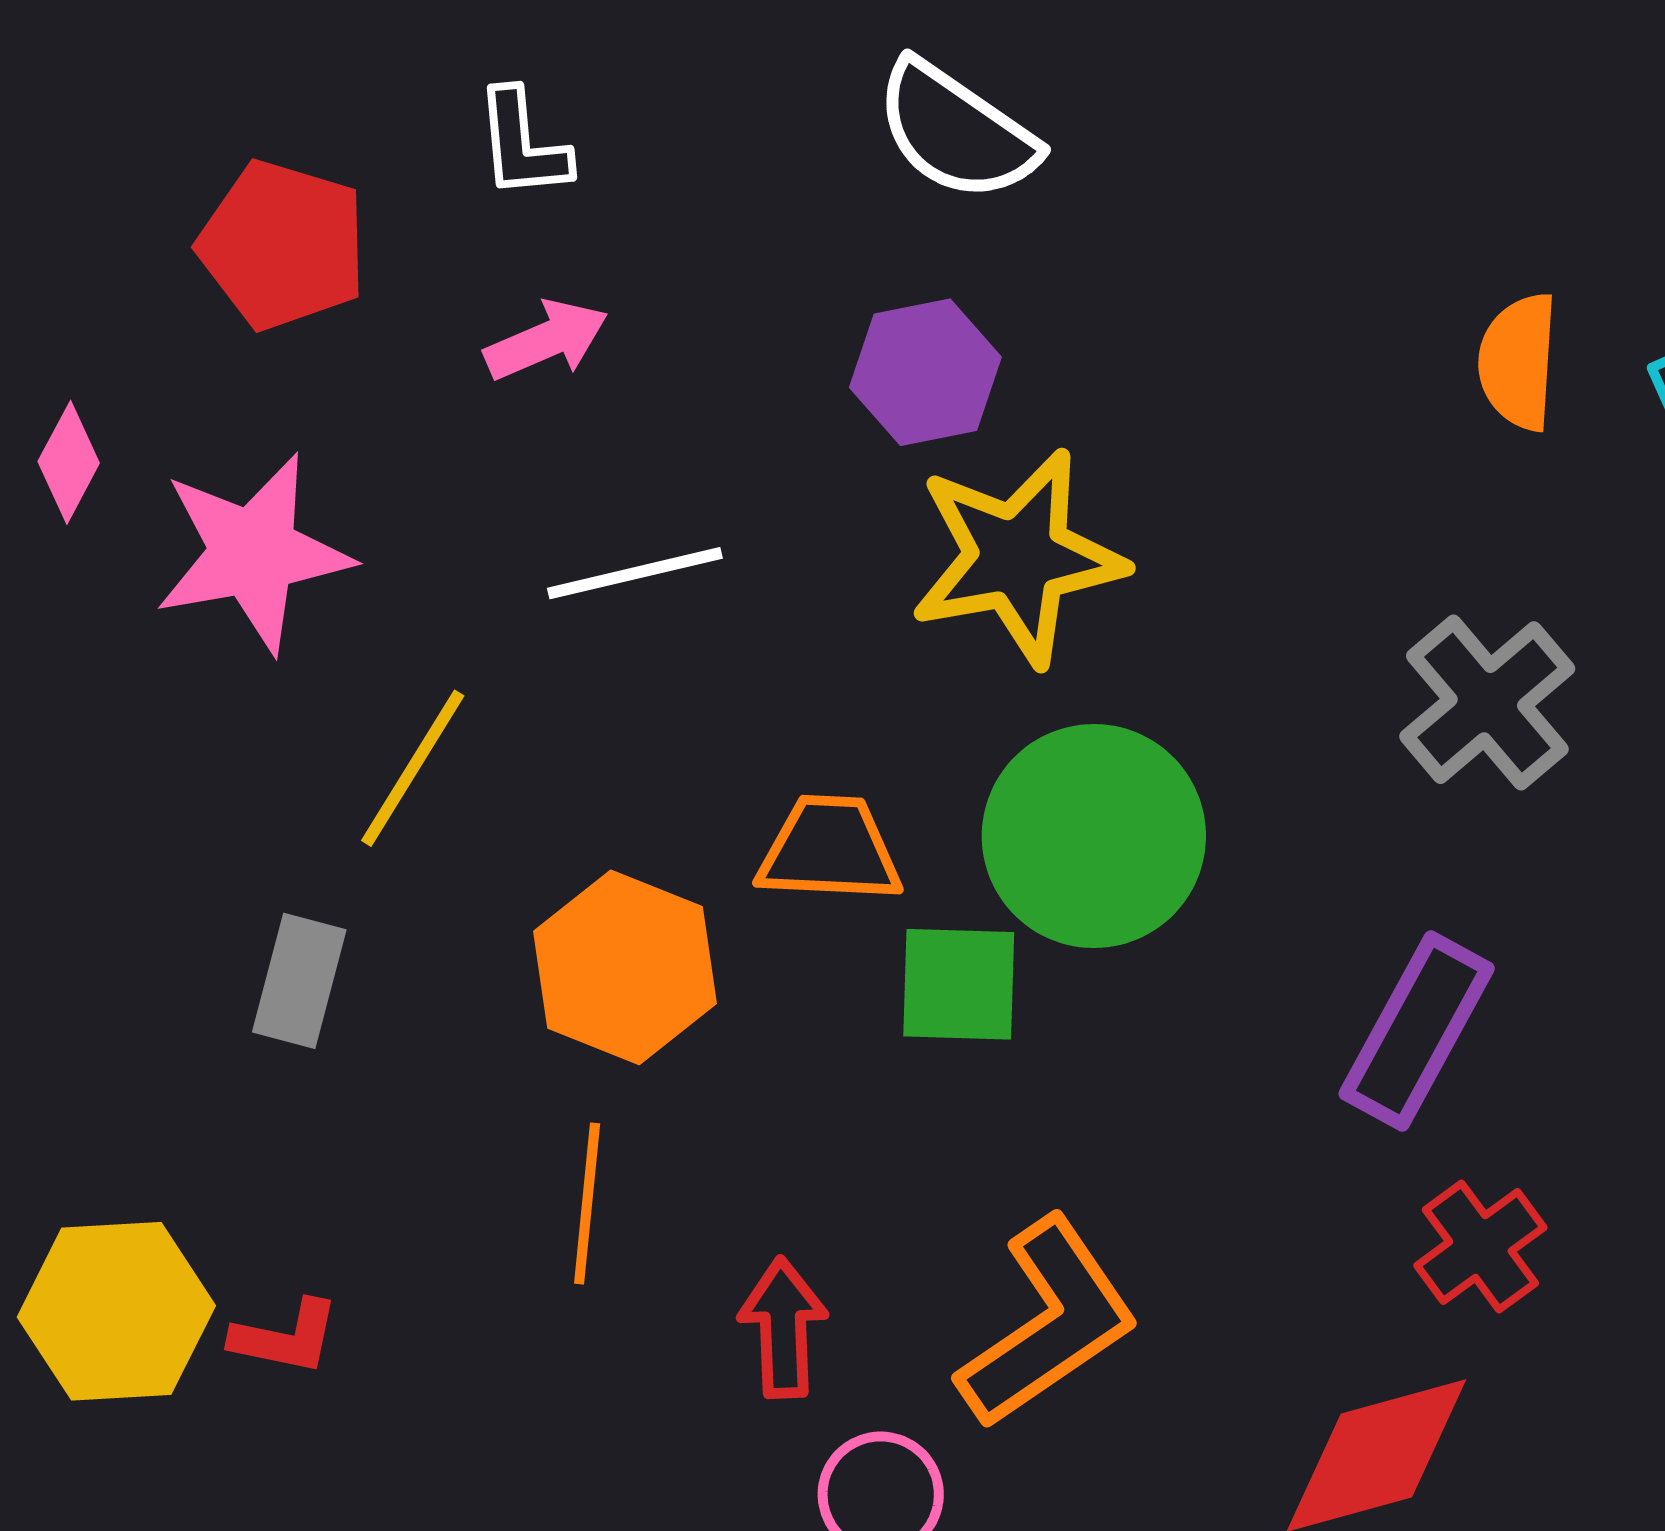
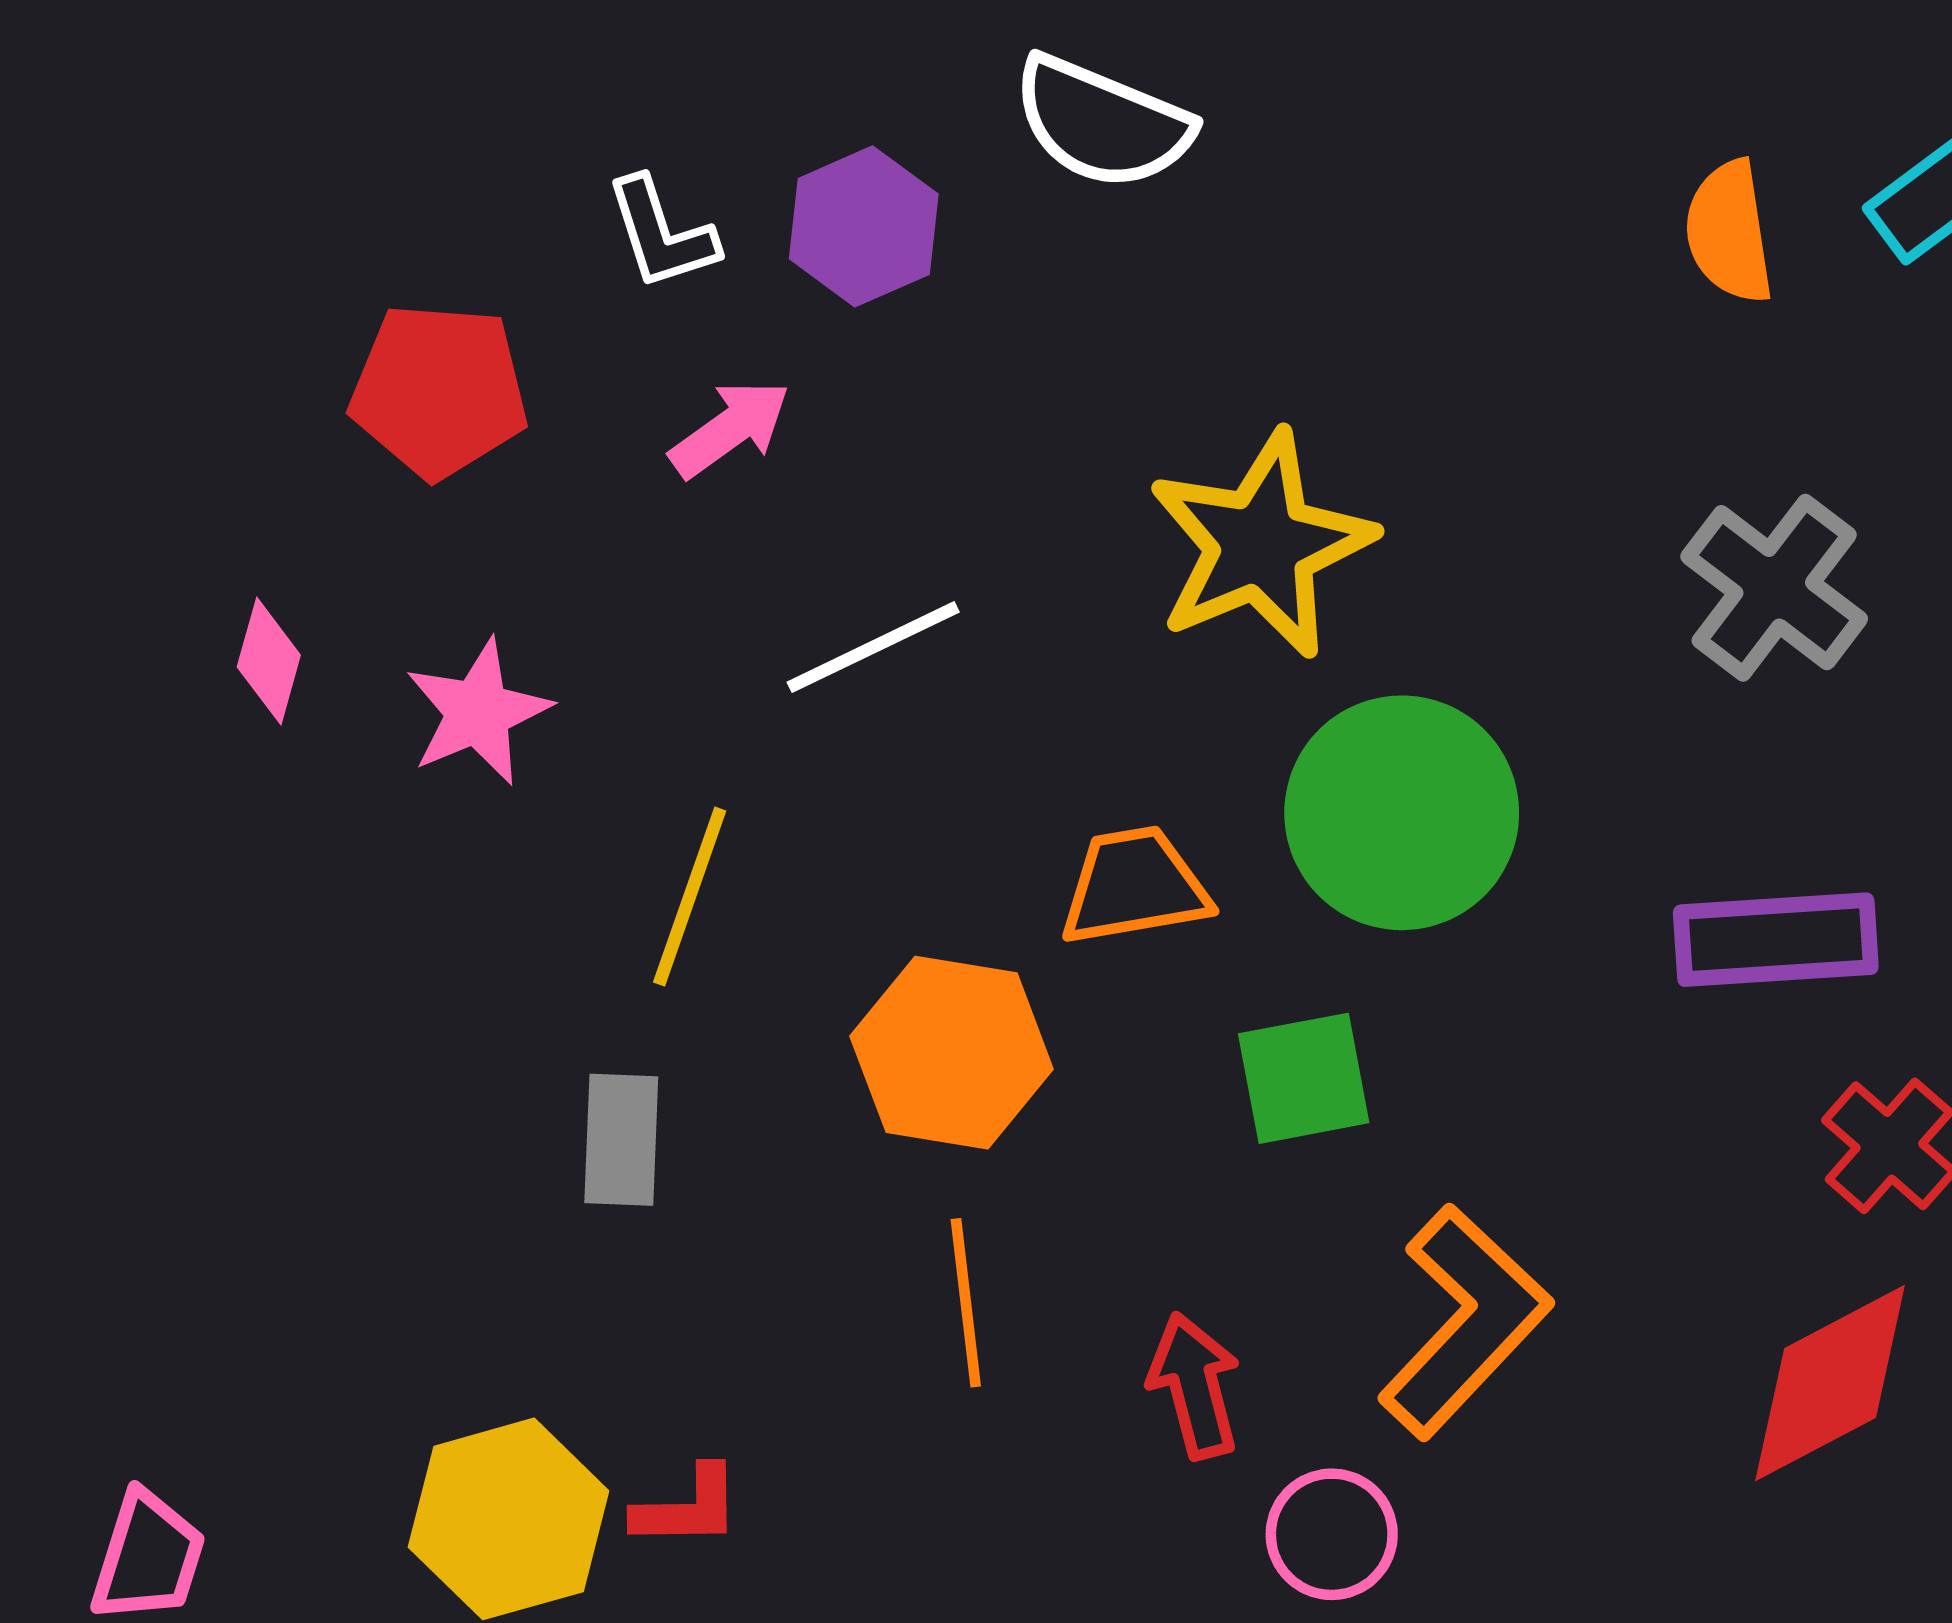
purple hexagon: (925, 372) -> (864, 226), moved
pink star: (253, 553) -> (478, 712), size x0.7
green square: (959, 984) -> (1304, 1078), moved
purple rectangle: (1417, 1031) -> (1776, 940), turned 70

